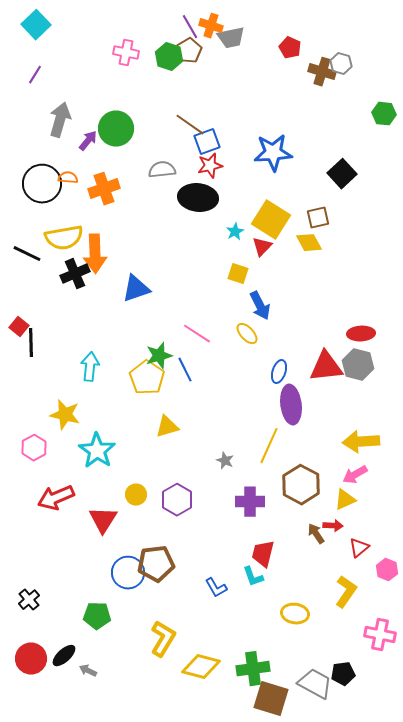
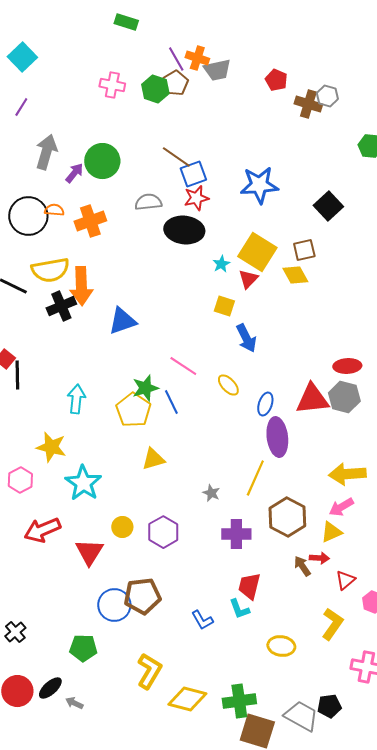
yellow ellipse: (247, 334) -> (228, 385), moved

